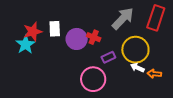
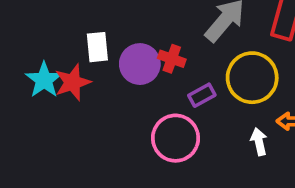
red star: (33, 32) -> (73, 82), moved
white arrow: (137, 68) -> (259, 142), moved, turned 56

